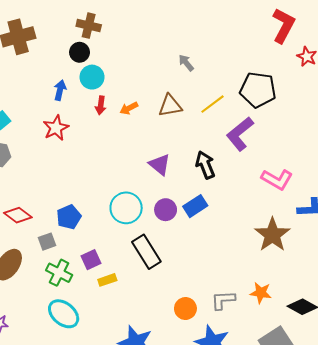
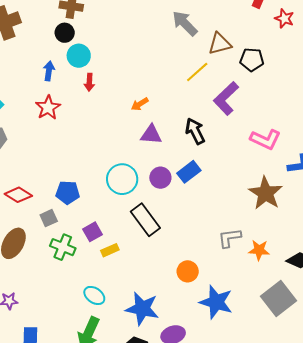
gray arrow: (186, 63) -> (185, 23), moved, size x1.6
black pentagon: (258, 90) -> (252, 60), moved, size x0.7
brown triangle: (170, 106) -> (220, 44), moved
orange arrow: (129, 108) -> (140, 104), moved
purple triangle: (160, 165) -> (151, 135), turned -30
blue pentagon: (69, 217) -> (68, 192), turned 30
gray L-shape: (223, 300) -> (230, 238), moved
cyan ellipse: (64, 314) -> (94, 295), moved, size x0.7

